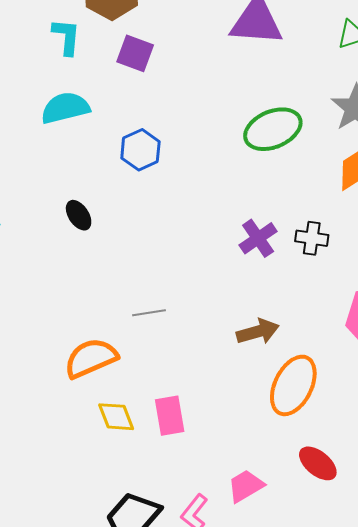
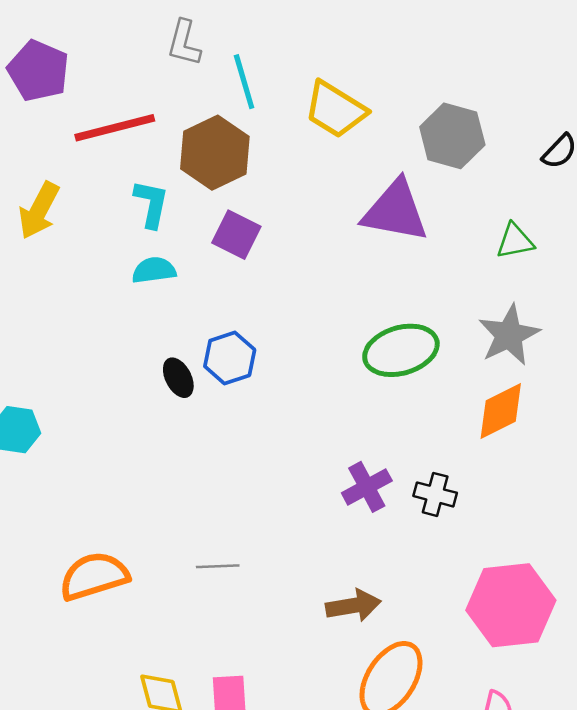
cyan semicircle: (65, 108) -> (154, 270), moved, size x0.7
black ellipse: (79, 215) -> (178, 378), moved
orange semicircle: (91, 358) -> (94, 576), moved

